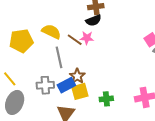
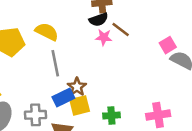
pink star: (87, 38) -> (104, 37), moved
brown line: (75, 40) -> (121, 30), moved
gray cross: (45, 85) -> (36, 115), moved

